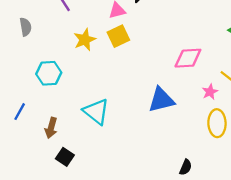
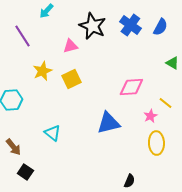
yellow square: (118, 36) -> (71, 79), moved
cyan triangle: (96, 112) -> (52, 133), size x0.7
brown arrow: (51, 128) -> (13, 147), turned -54

